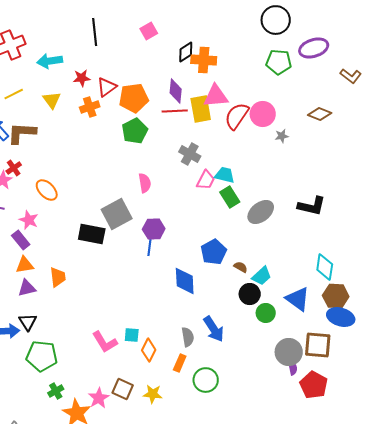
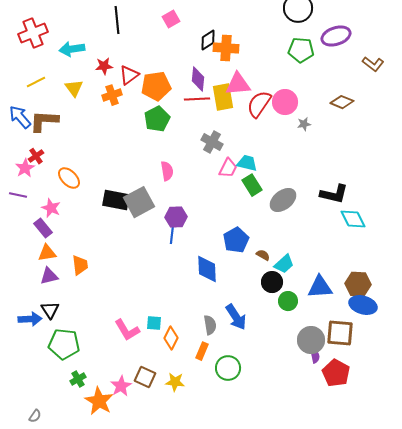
black rectangle: (92, 234) -> (116, 200), moved
cyan diamond: (325, 267) -> (353, 219), moved, turned -36
blue triangle: (298, 299) -> (320, 287), turned -40

